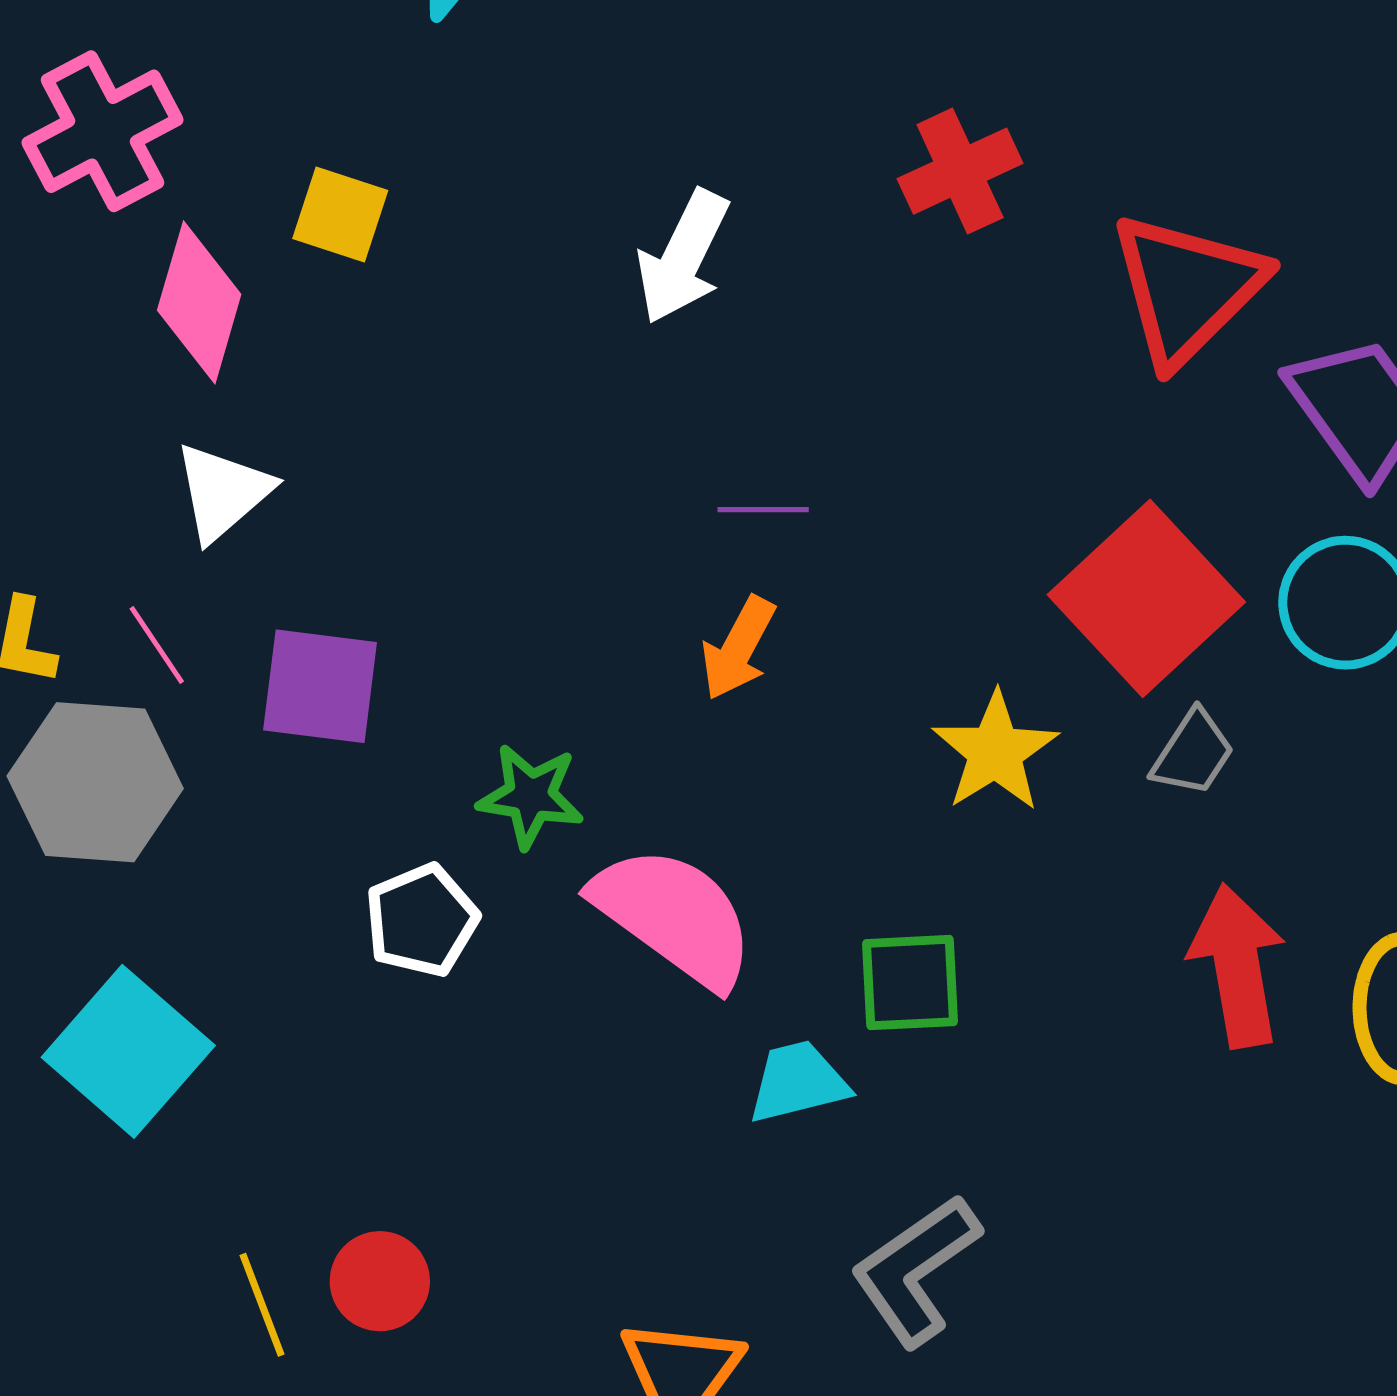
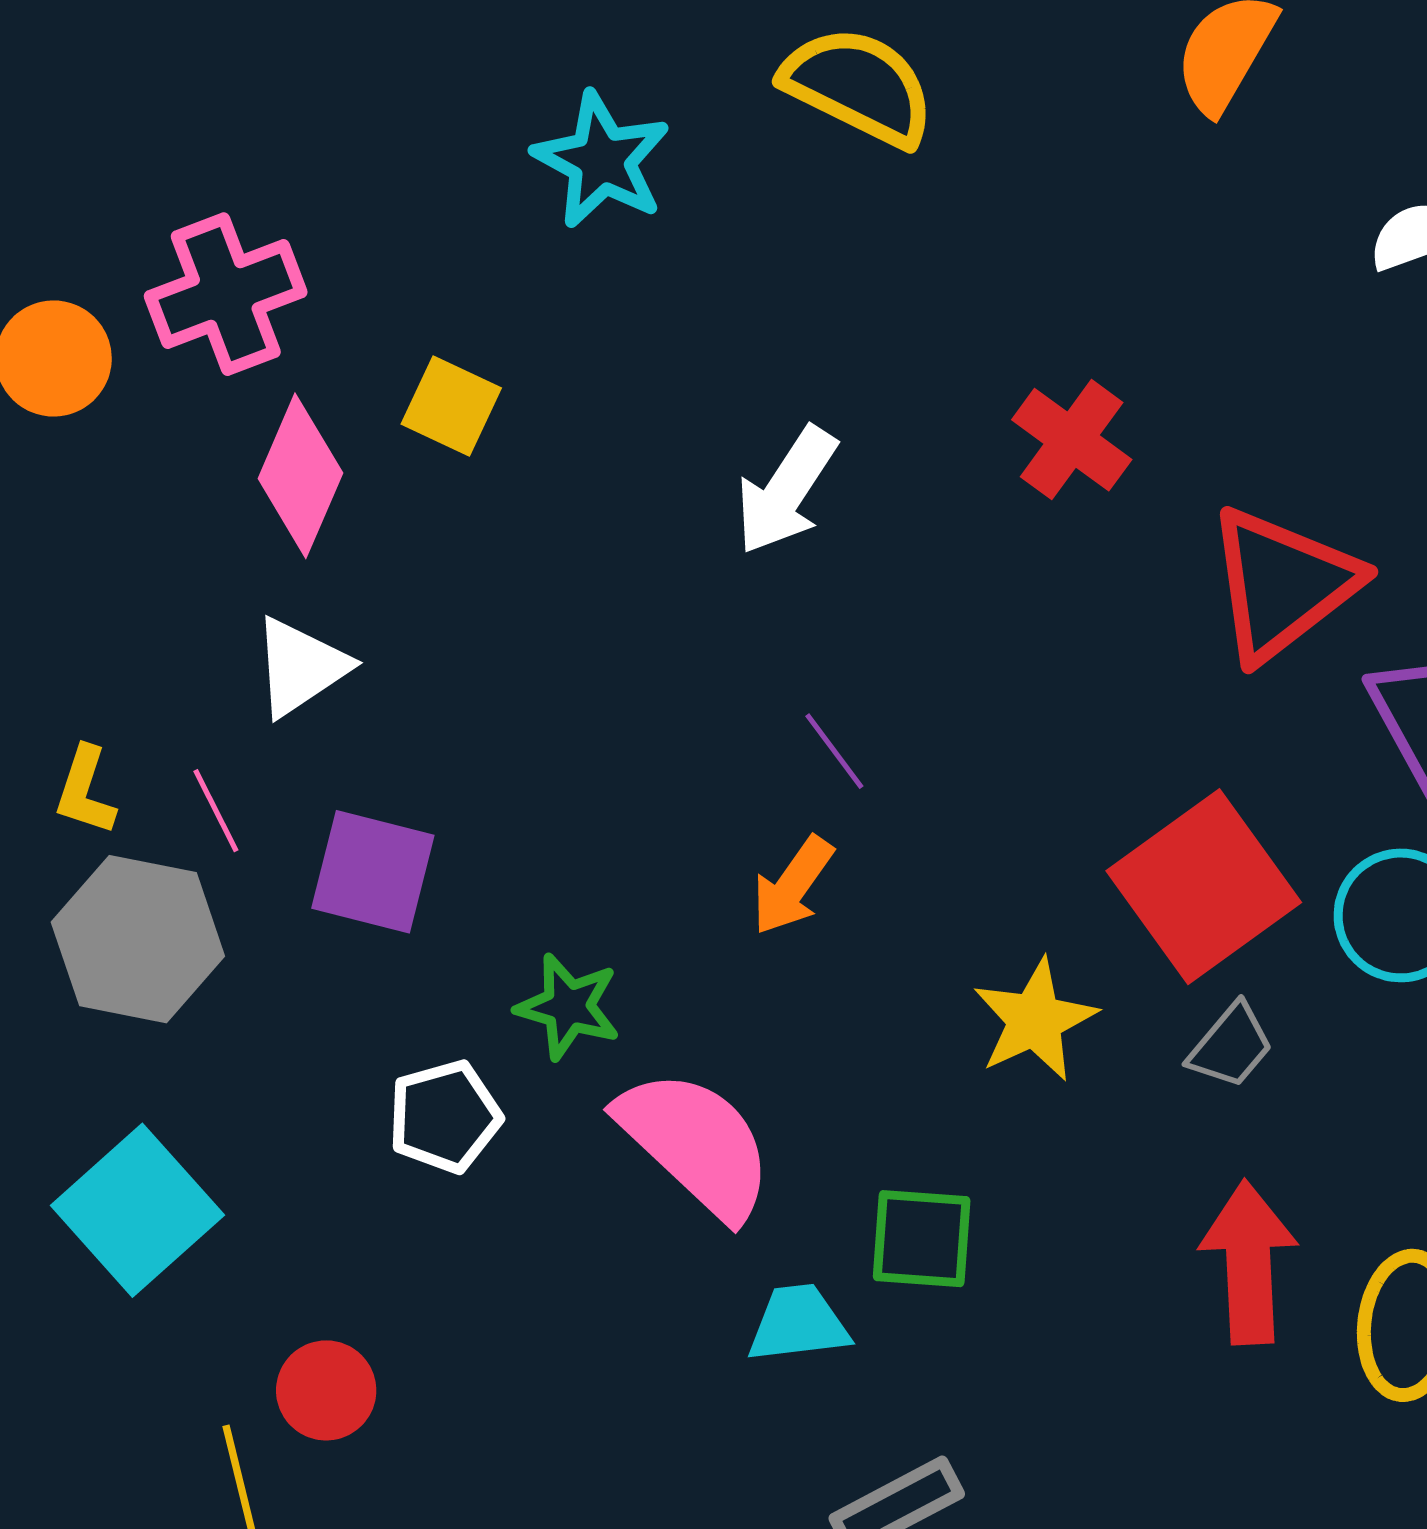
red cross: (960, 171) -> (1072, 440), turned -36
purple line: (763, 510) -> (834, 751), turned 46
red circle: (380, 1281) -> (326, 1390), moved

